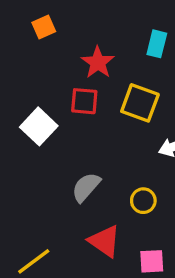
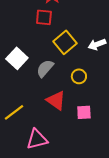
yellow square: (140, 103) -> (65, 42), moved, turned 30
white square: (39, 126) -> (17, 58), moved

